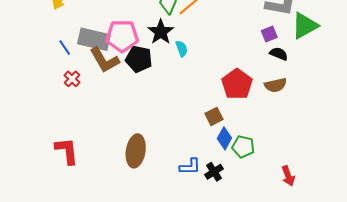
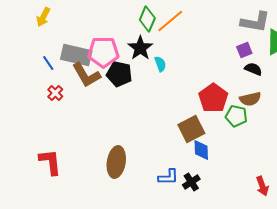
brown square: (214, 116) -> (191, 129), size x1.5
blue diamond: (224, 138) -> (201, 150), turned -30
green pentagon: (243, 147) -> (236, 116), moved

